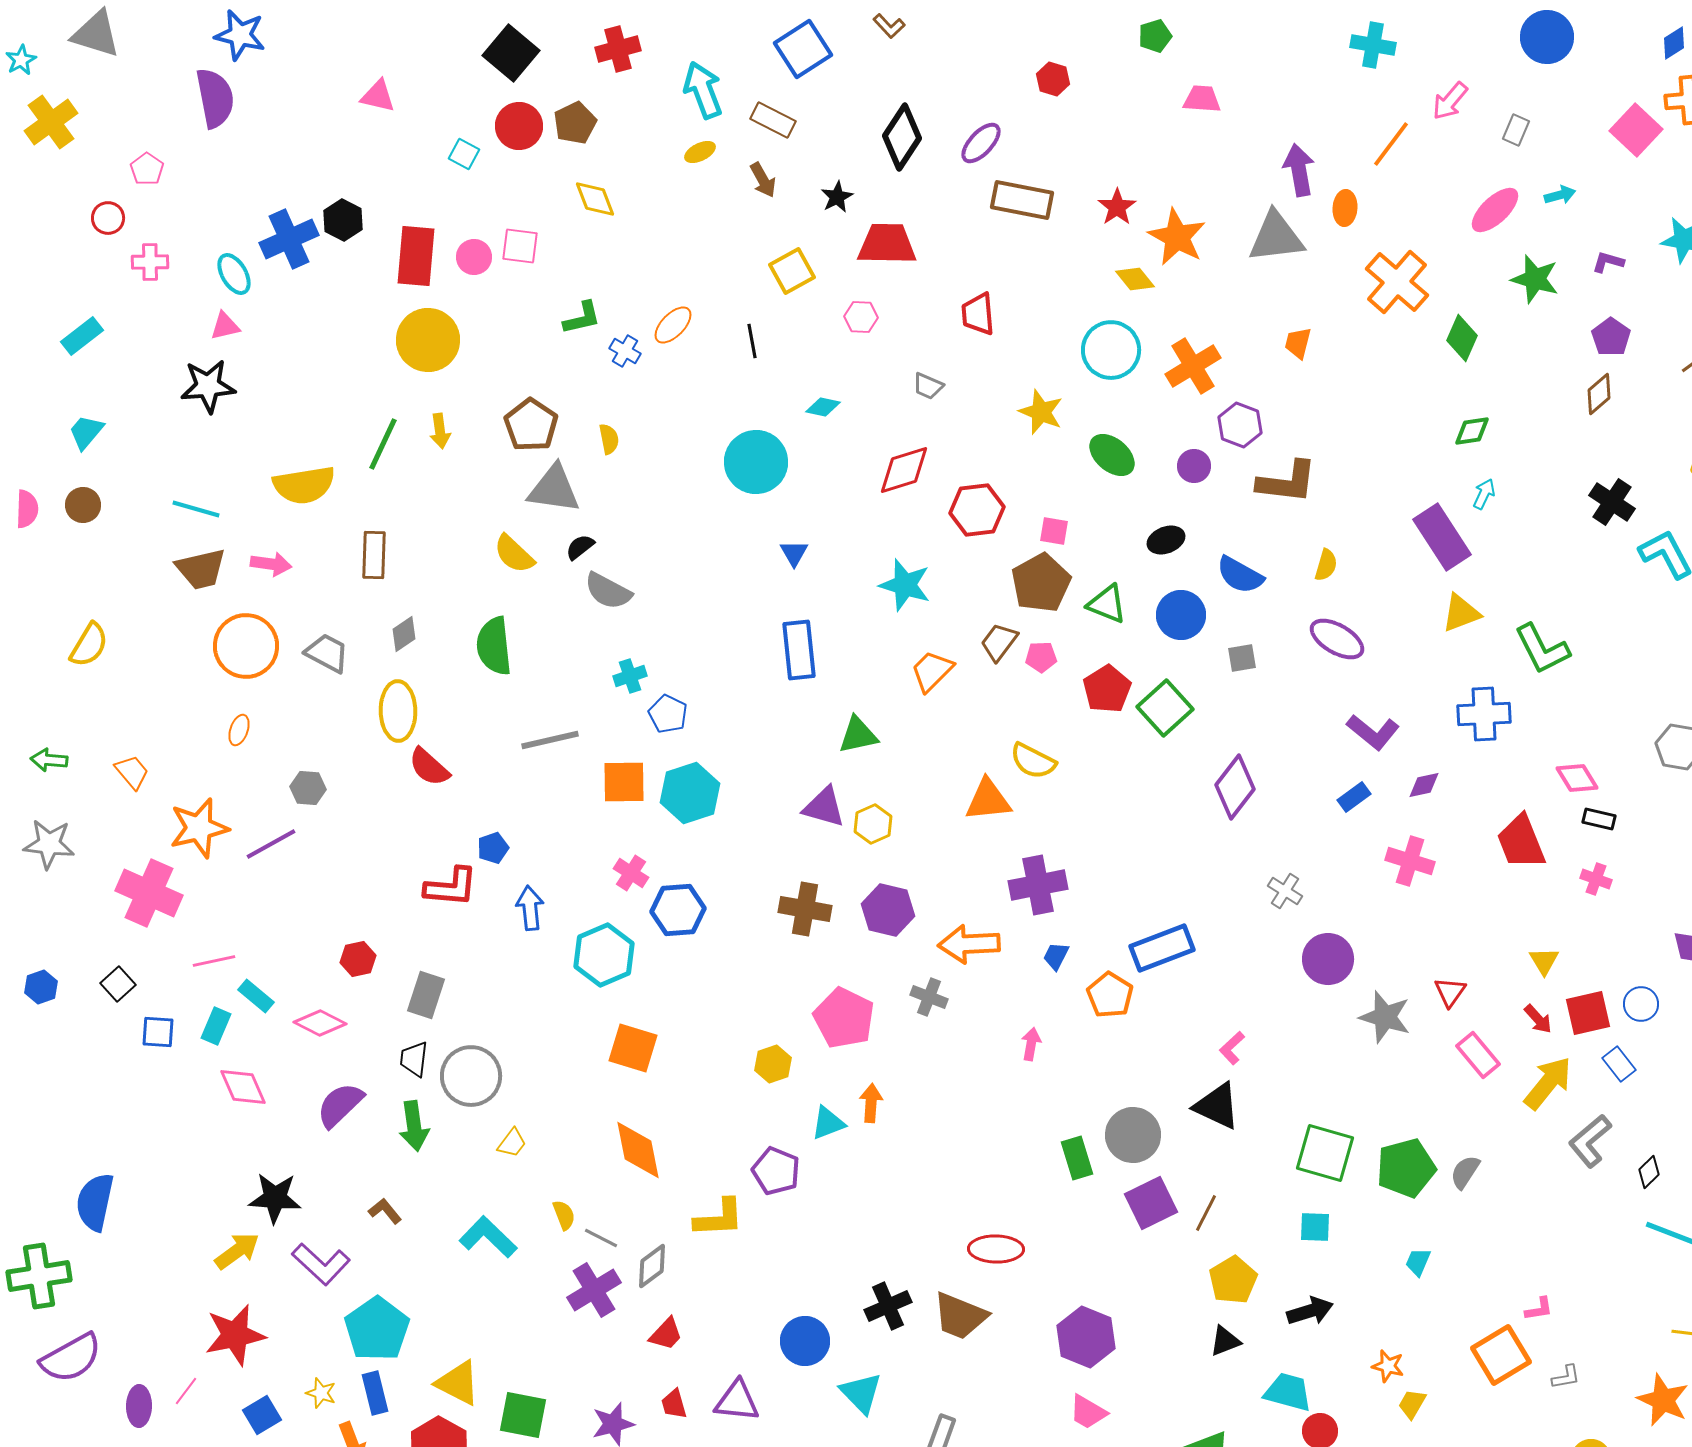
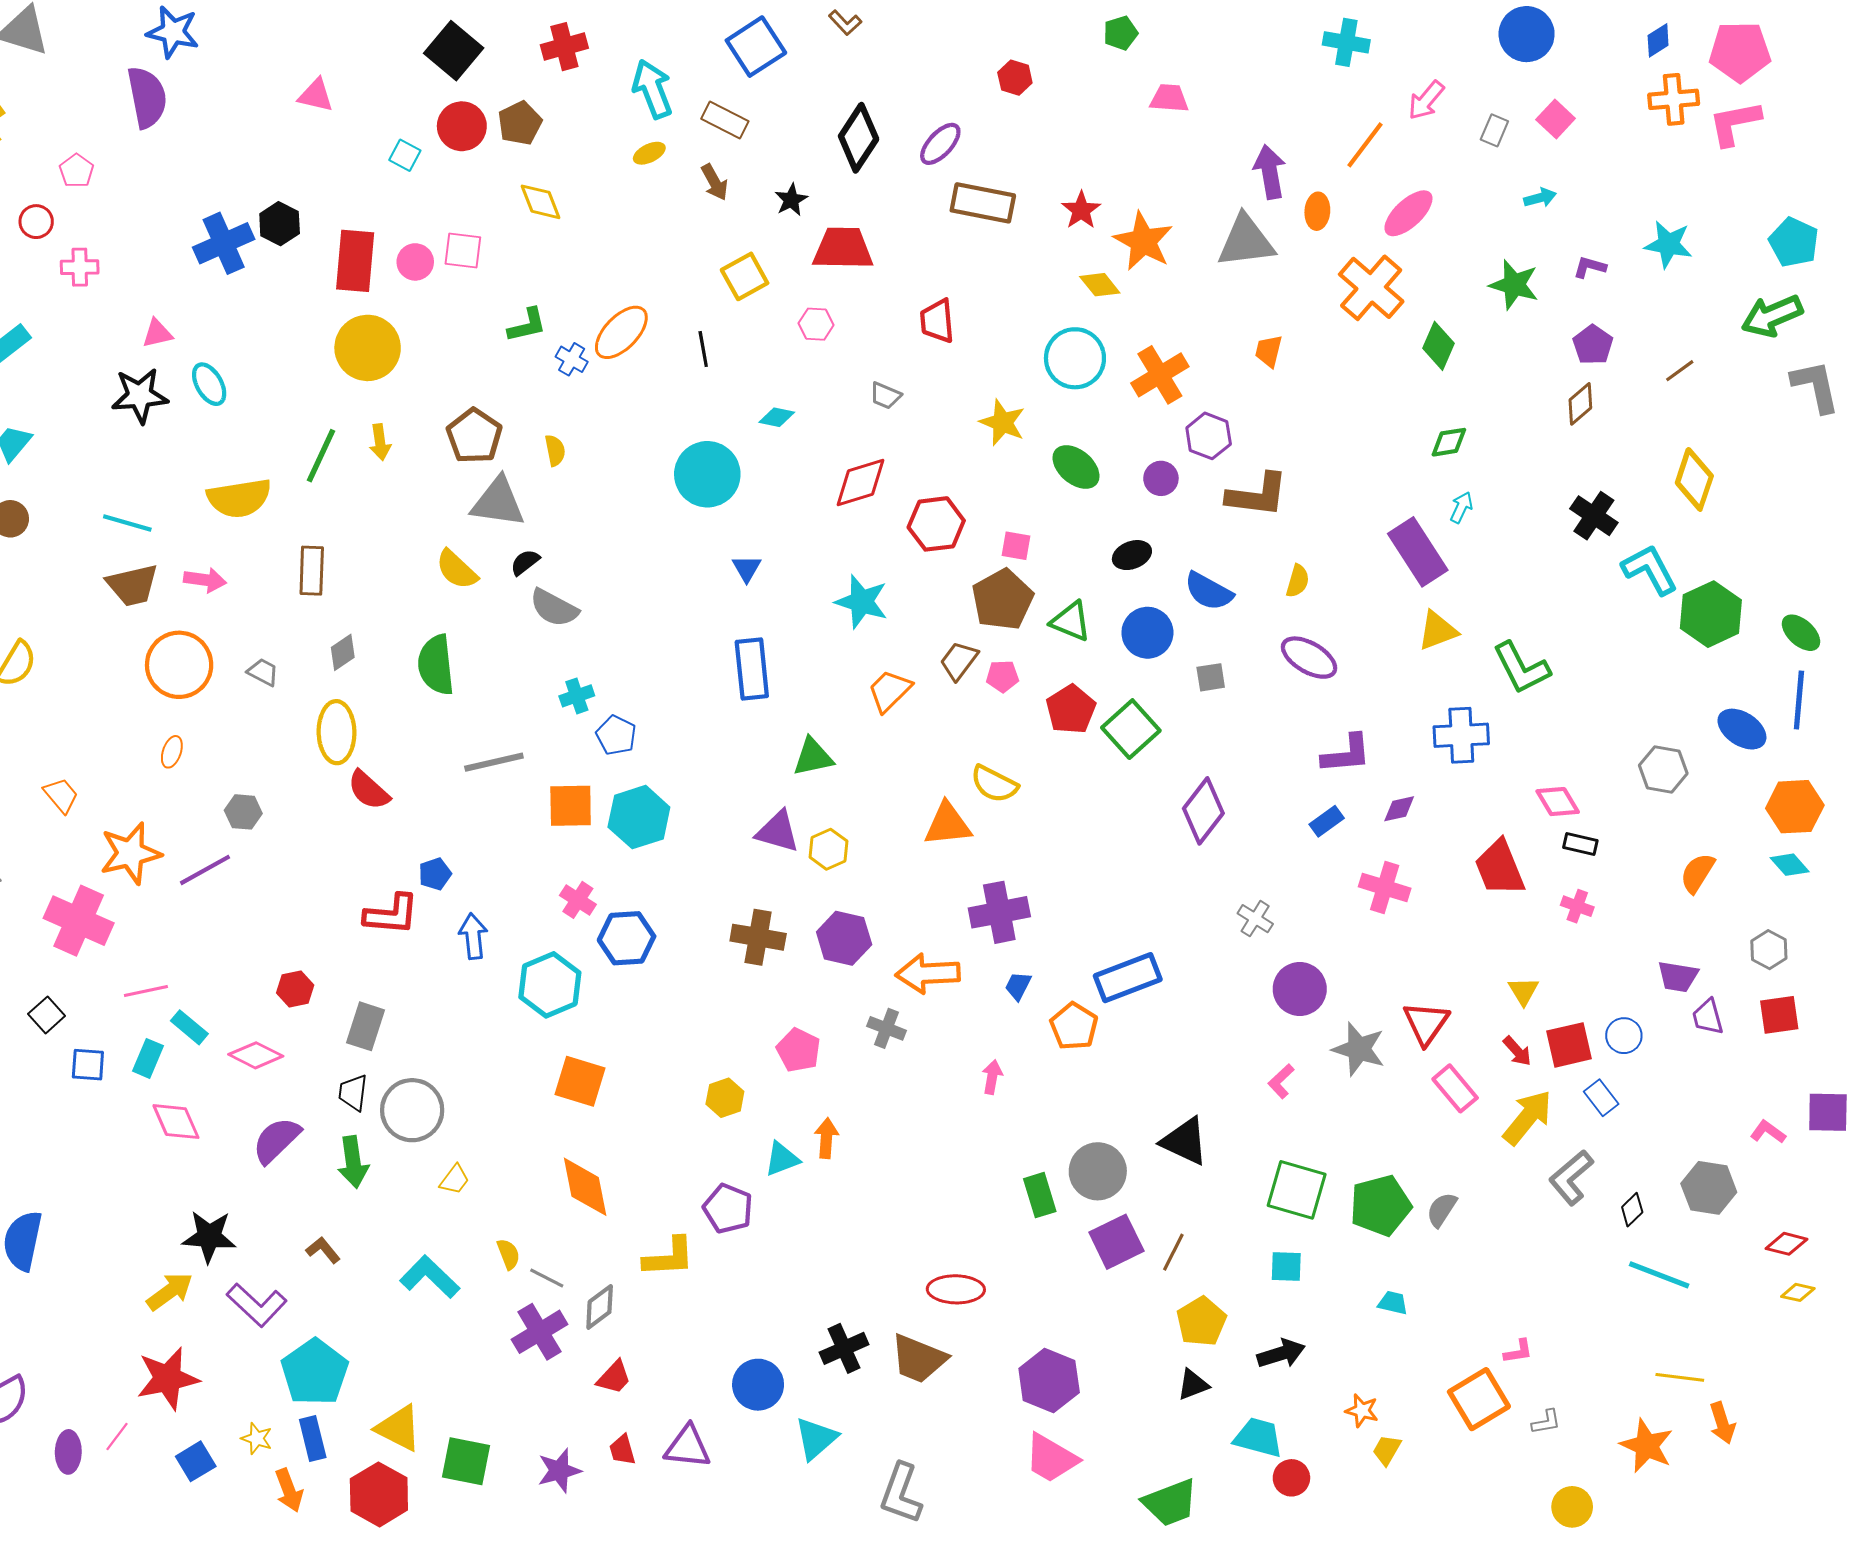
pink square: (1636, 130) -> (1556, 119), moved, size x0.7
pink ellipse: (1495, 210) -> (1408, 213), moved
cyan ellipse: (234, 274) -> (209, 384), moved
orange ellipse: (673, 325) -> (621, 332), size x1.4
gray trapezoid: (327, 653) -> (263, 672), size x0.7
purple L-shape: (1373, 732) -> (1346, 754), turned -44
red triangle: (1450, 992) -> (1426, 1023), size x1.4
pink pentagon: (844, 1018) -> (798, 1050), size x0.7
pink L-shape: (1232, 1048) -> (1281, 1081), moved
cyan trapezoid: (1418, 1262) -> (1393, 1303), turned 80
cyan triangle: (861, 1393) -> (816, 1438), turned 33
pink trapezoid: (1088, 1412) -> (1051, 1458), size x1.4

